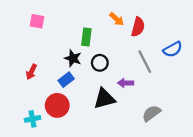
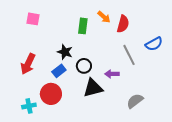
green rectangle: (86, 37) -> (83, 26), moved
black circle: (100, 63) -> (84, 66), moved
red arrow: (31, 72) -> (28, 64), size x1.5

